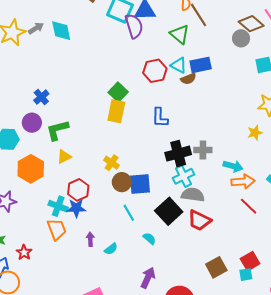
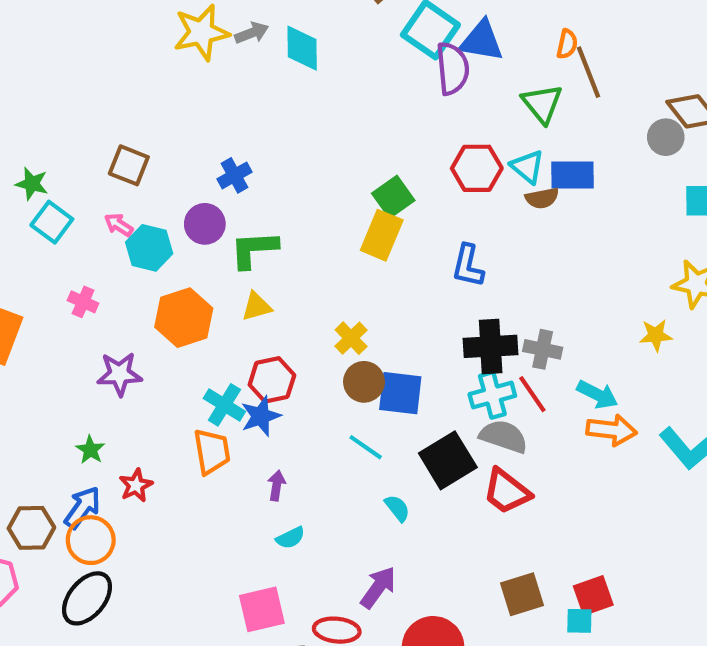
red line: (249, 206) -> (532, 394), moved
blue star: (76, 208) -> (261, 416), turned -30
cyan line: (129, 213) -> (366, 447), turned -36
cyan semicircle: (111, 249) -> (290, 538), moved

